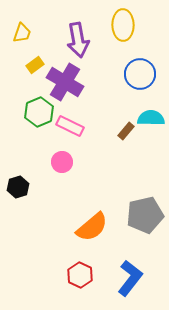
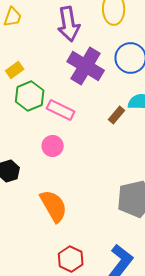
yellow rectangle: (35, 65) -> (15, 70), moved
purple cross: (65, 82) -> (86, 66), moved
orange semicircle: (92, 227) -> (54, 206), moved, turned -80

